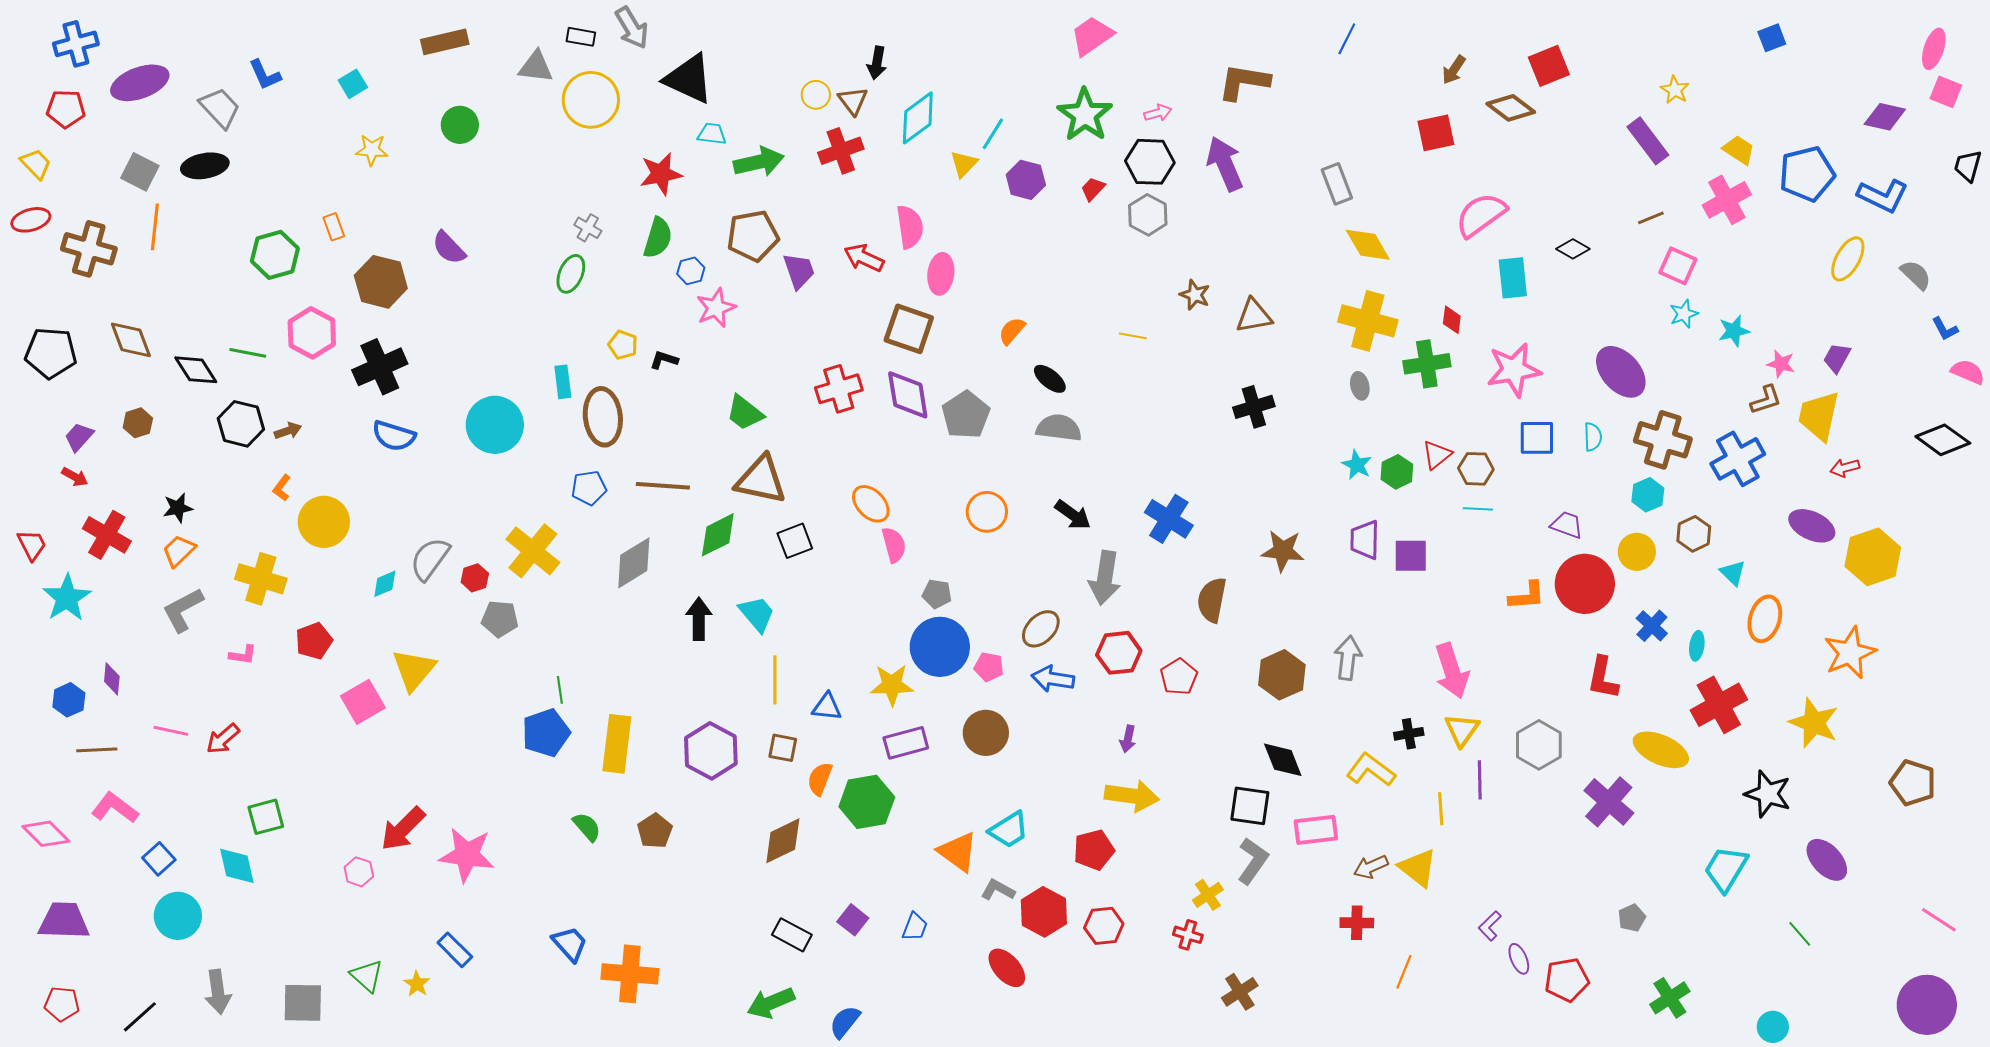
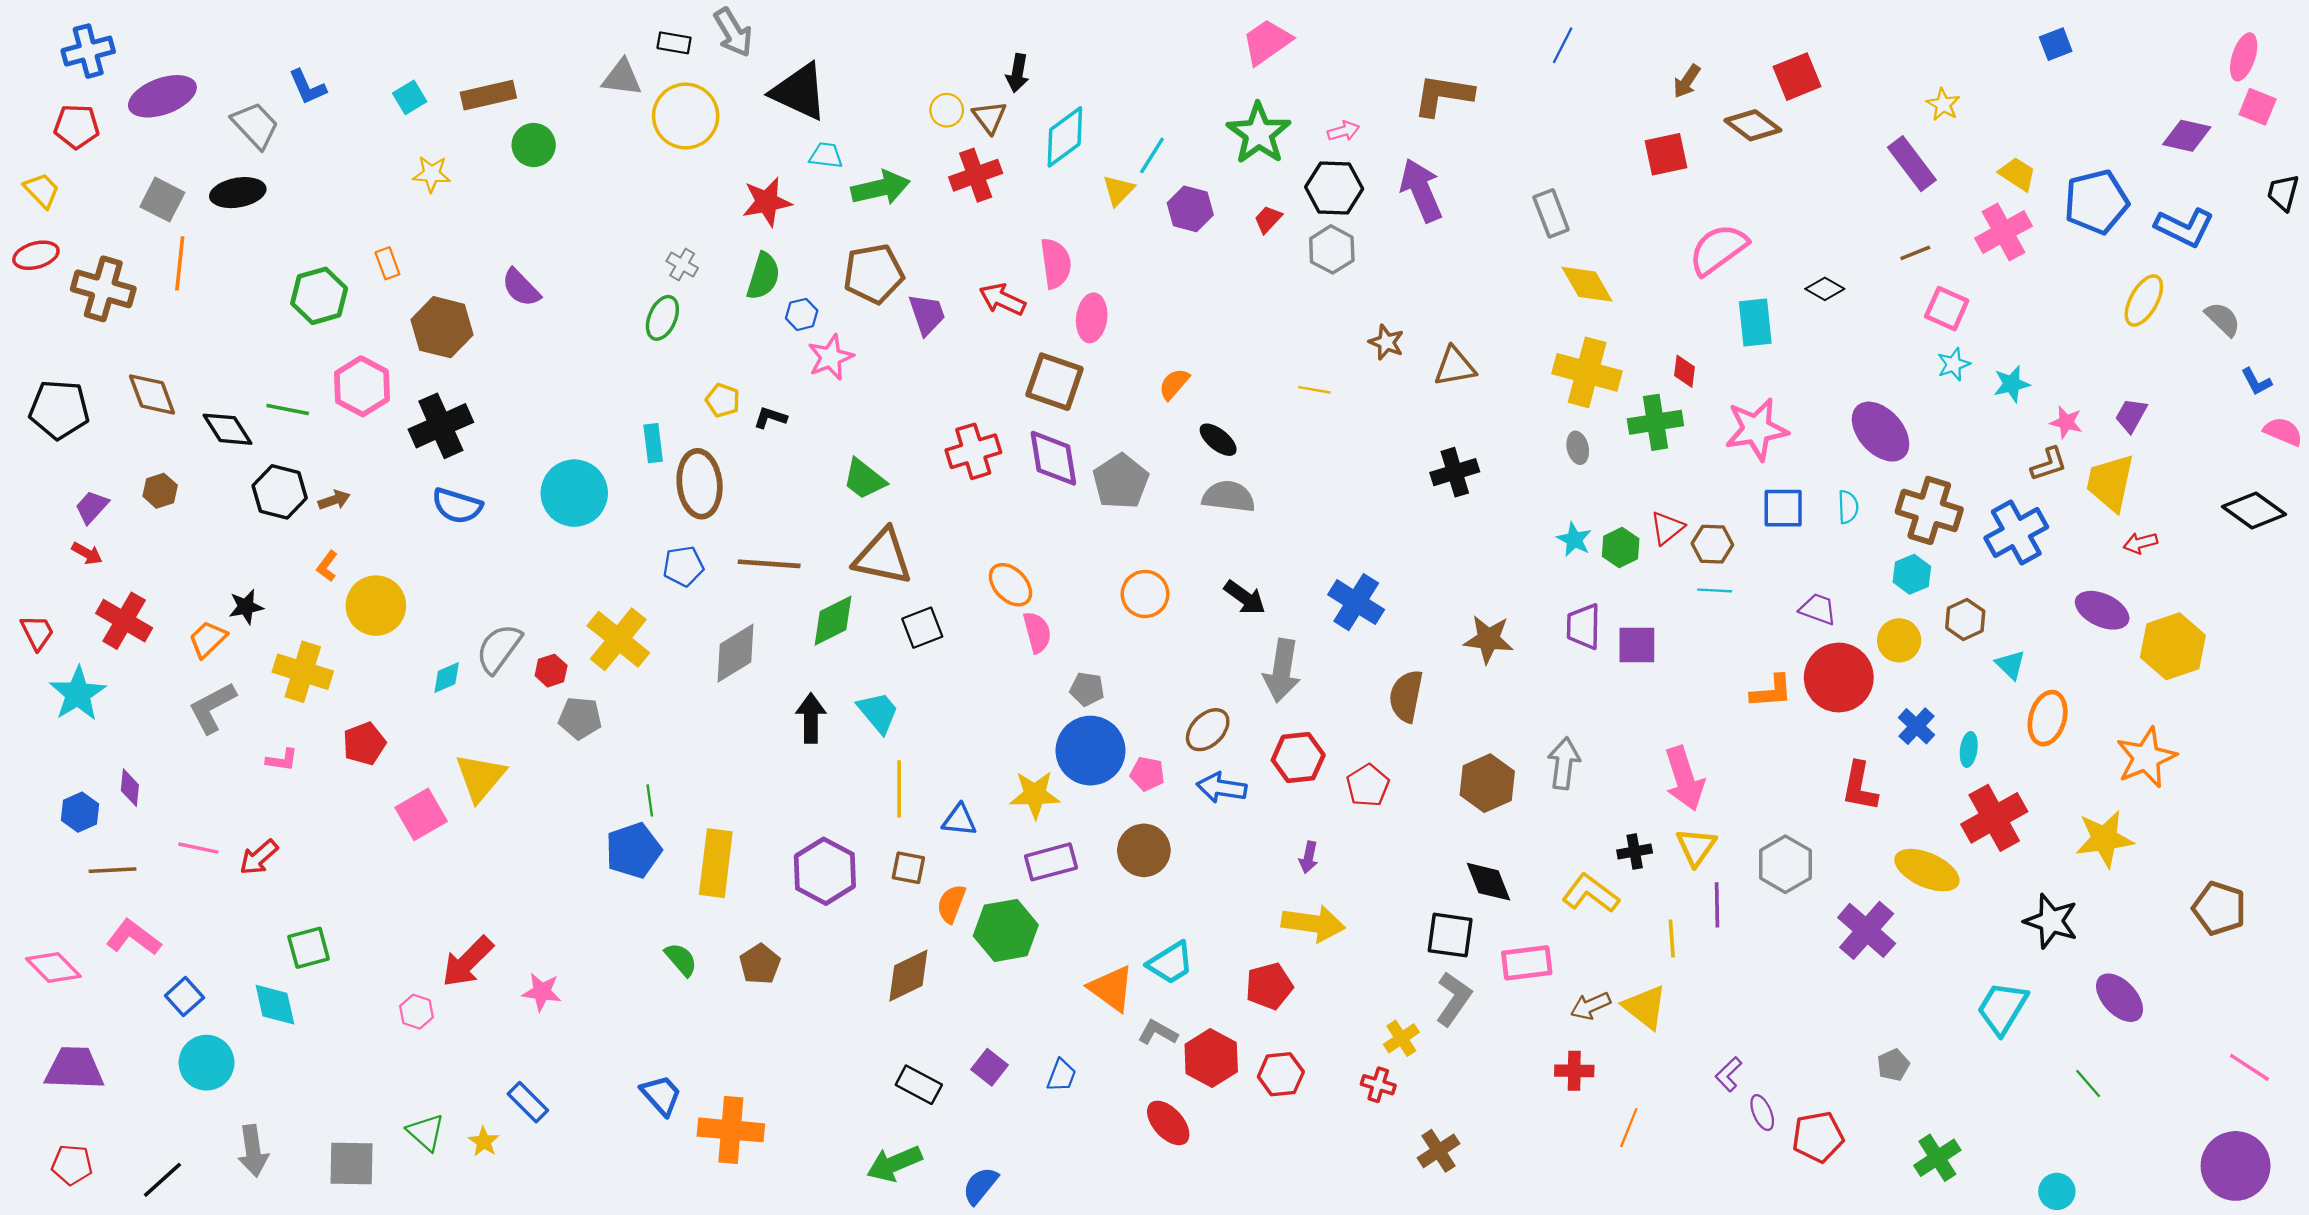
brown rectangle: (445, 42) -> (488, 95), moved
black star: (178, 508) -> (246, 607), moved
yellow star: (1814, 723) -> (2104, 839), turned -30
pink star: (467, 855) -> (542, 992), size x0.6

